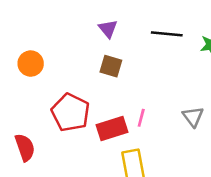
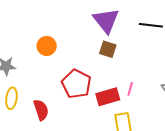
purple triangle: (108, 29) -> (106, 21), size x1.8

